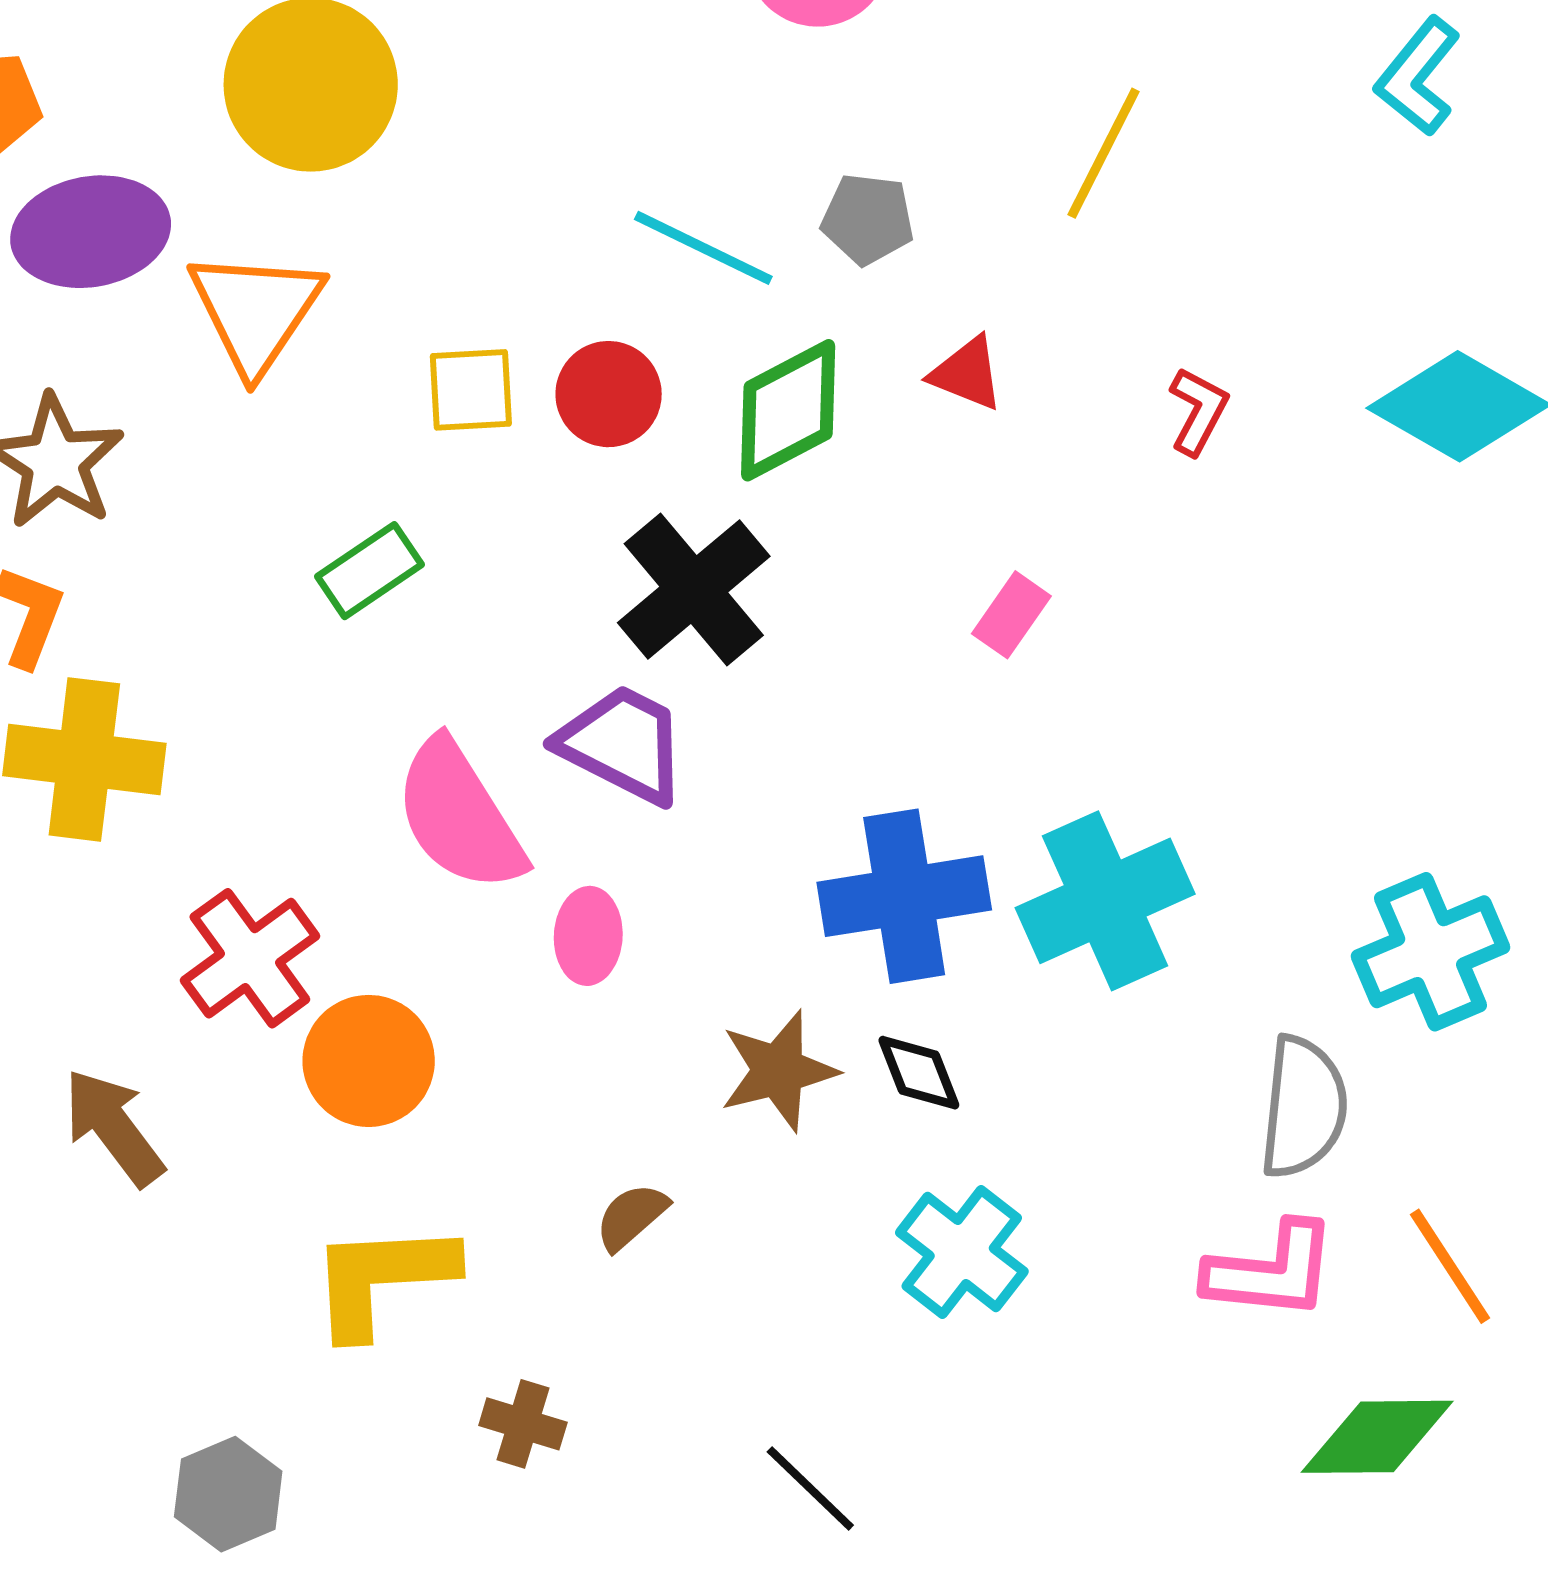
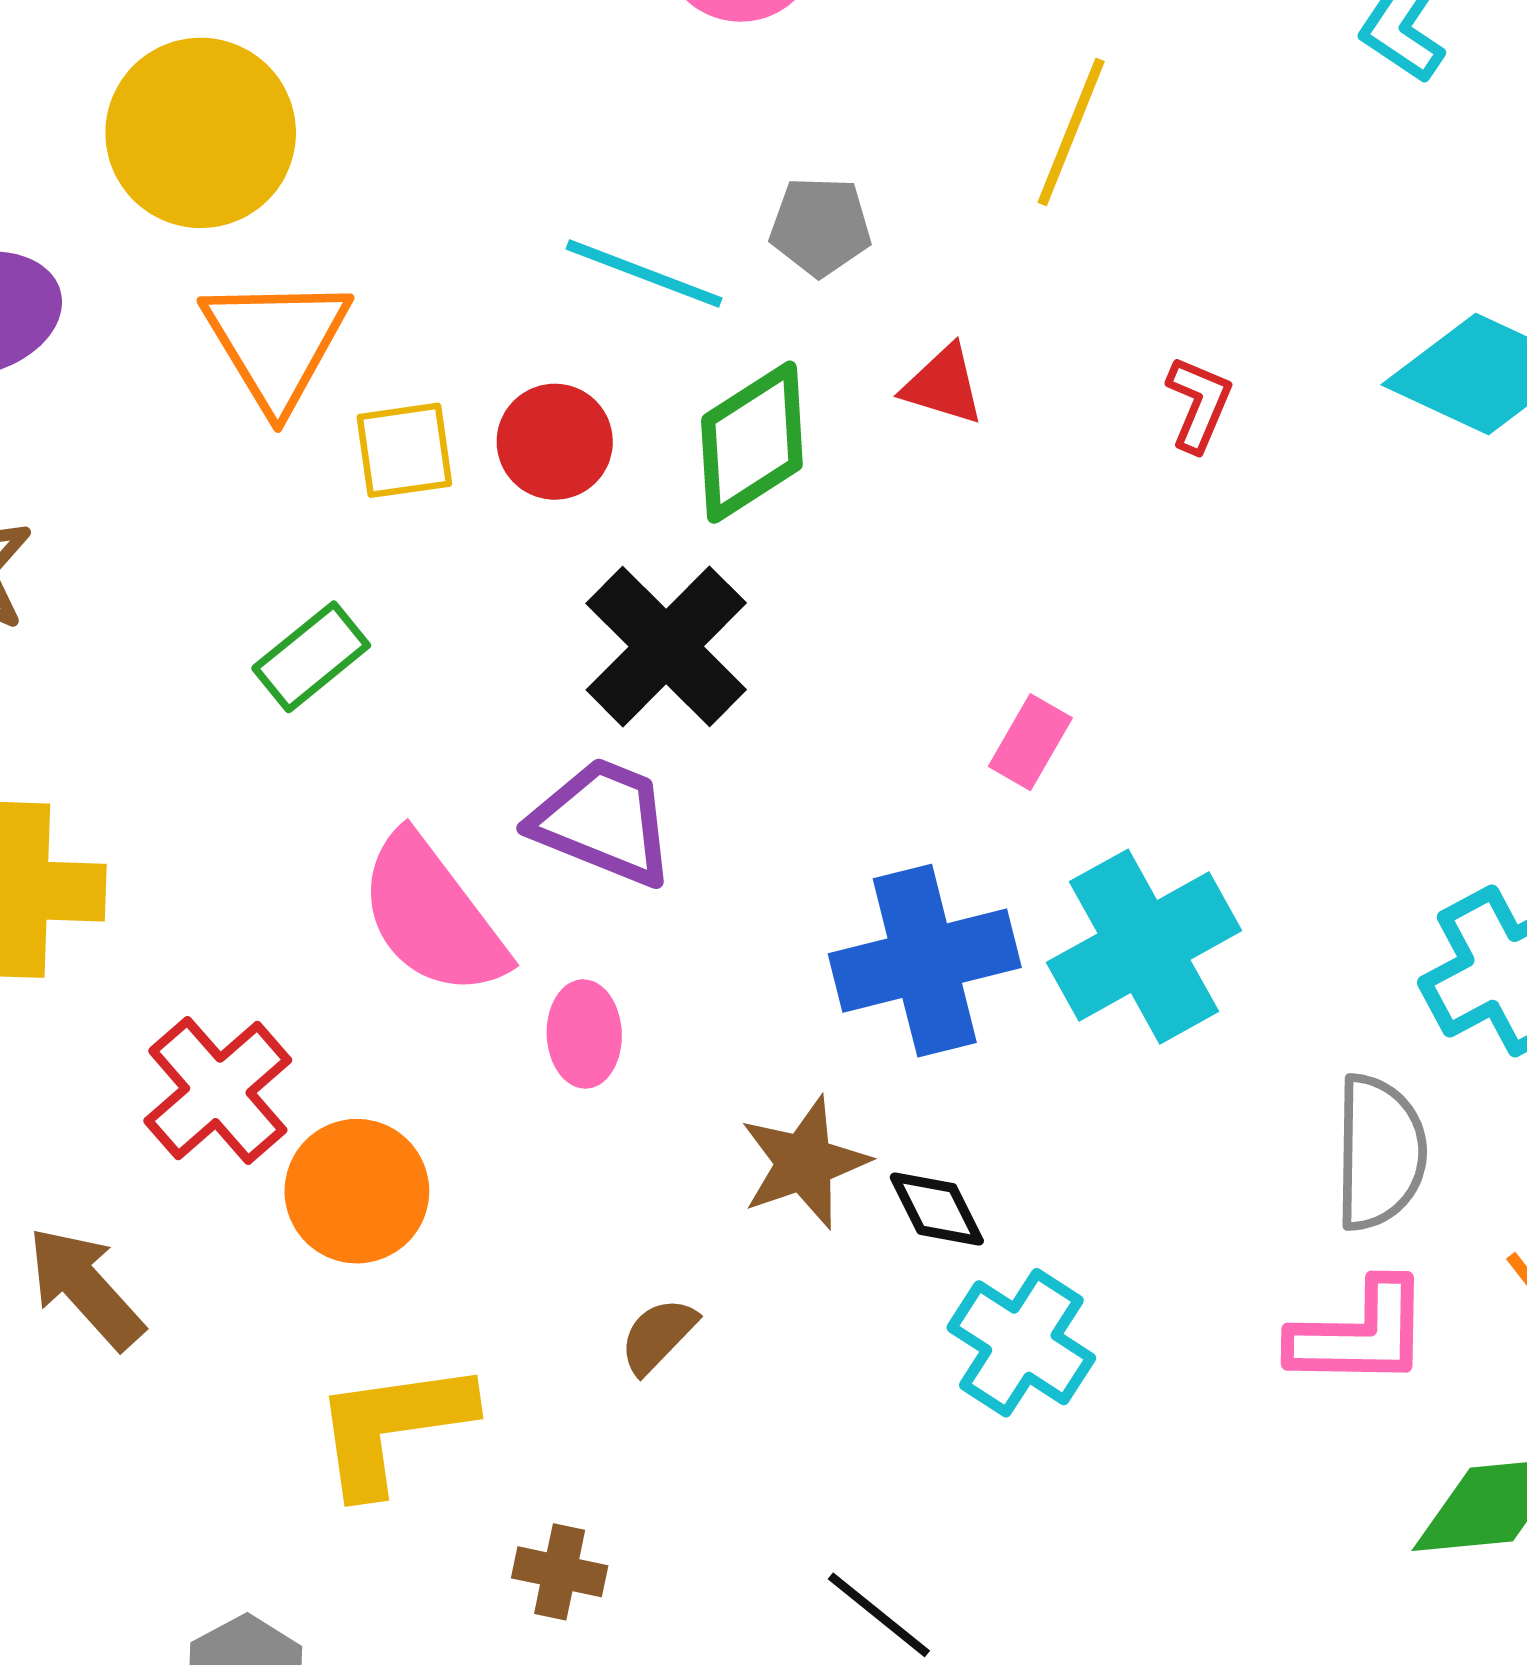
orange triangle: (256, 311) -> (276, 342), moved
pink rectangle: (1011, 615) -> (1030, 742), moved
black diamond: (919, 1073) -> (937, 1209), moved

